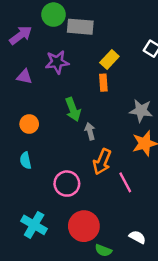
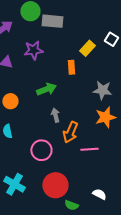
yellow rectangle: (109, 60) -> (87, 48), moved
green arrow: (73, 109) -> (46, 89), turned -90
gray arrow: (90, 131) -> (55, 115), moved
pink line: (125, 182) -> (89, 149), turned -66

